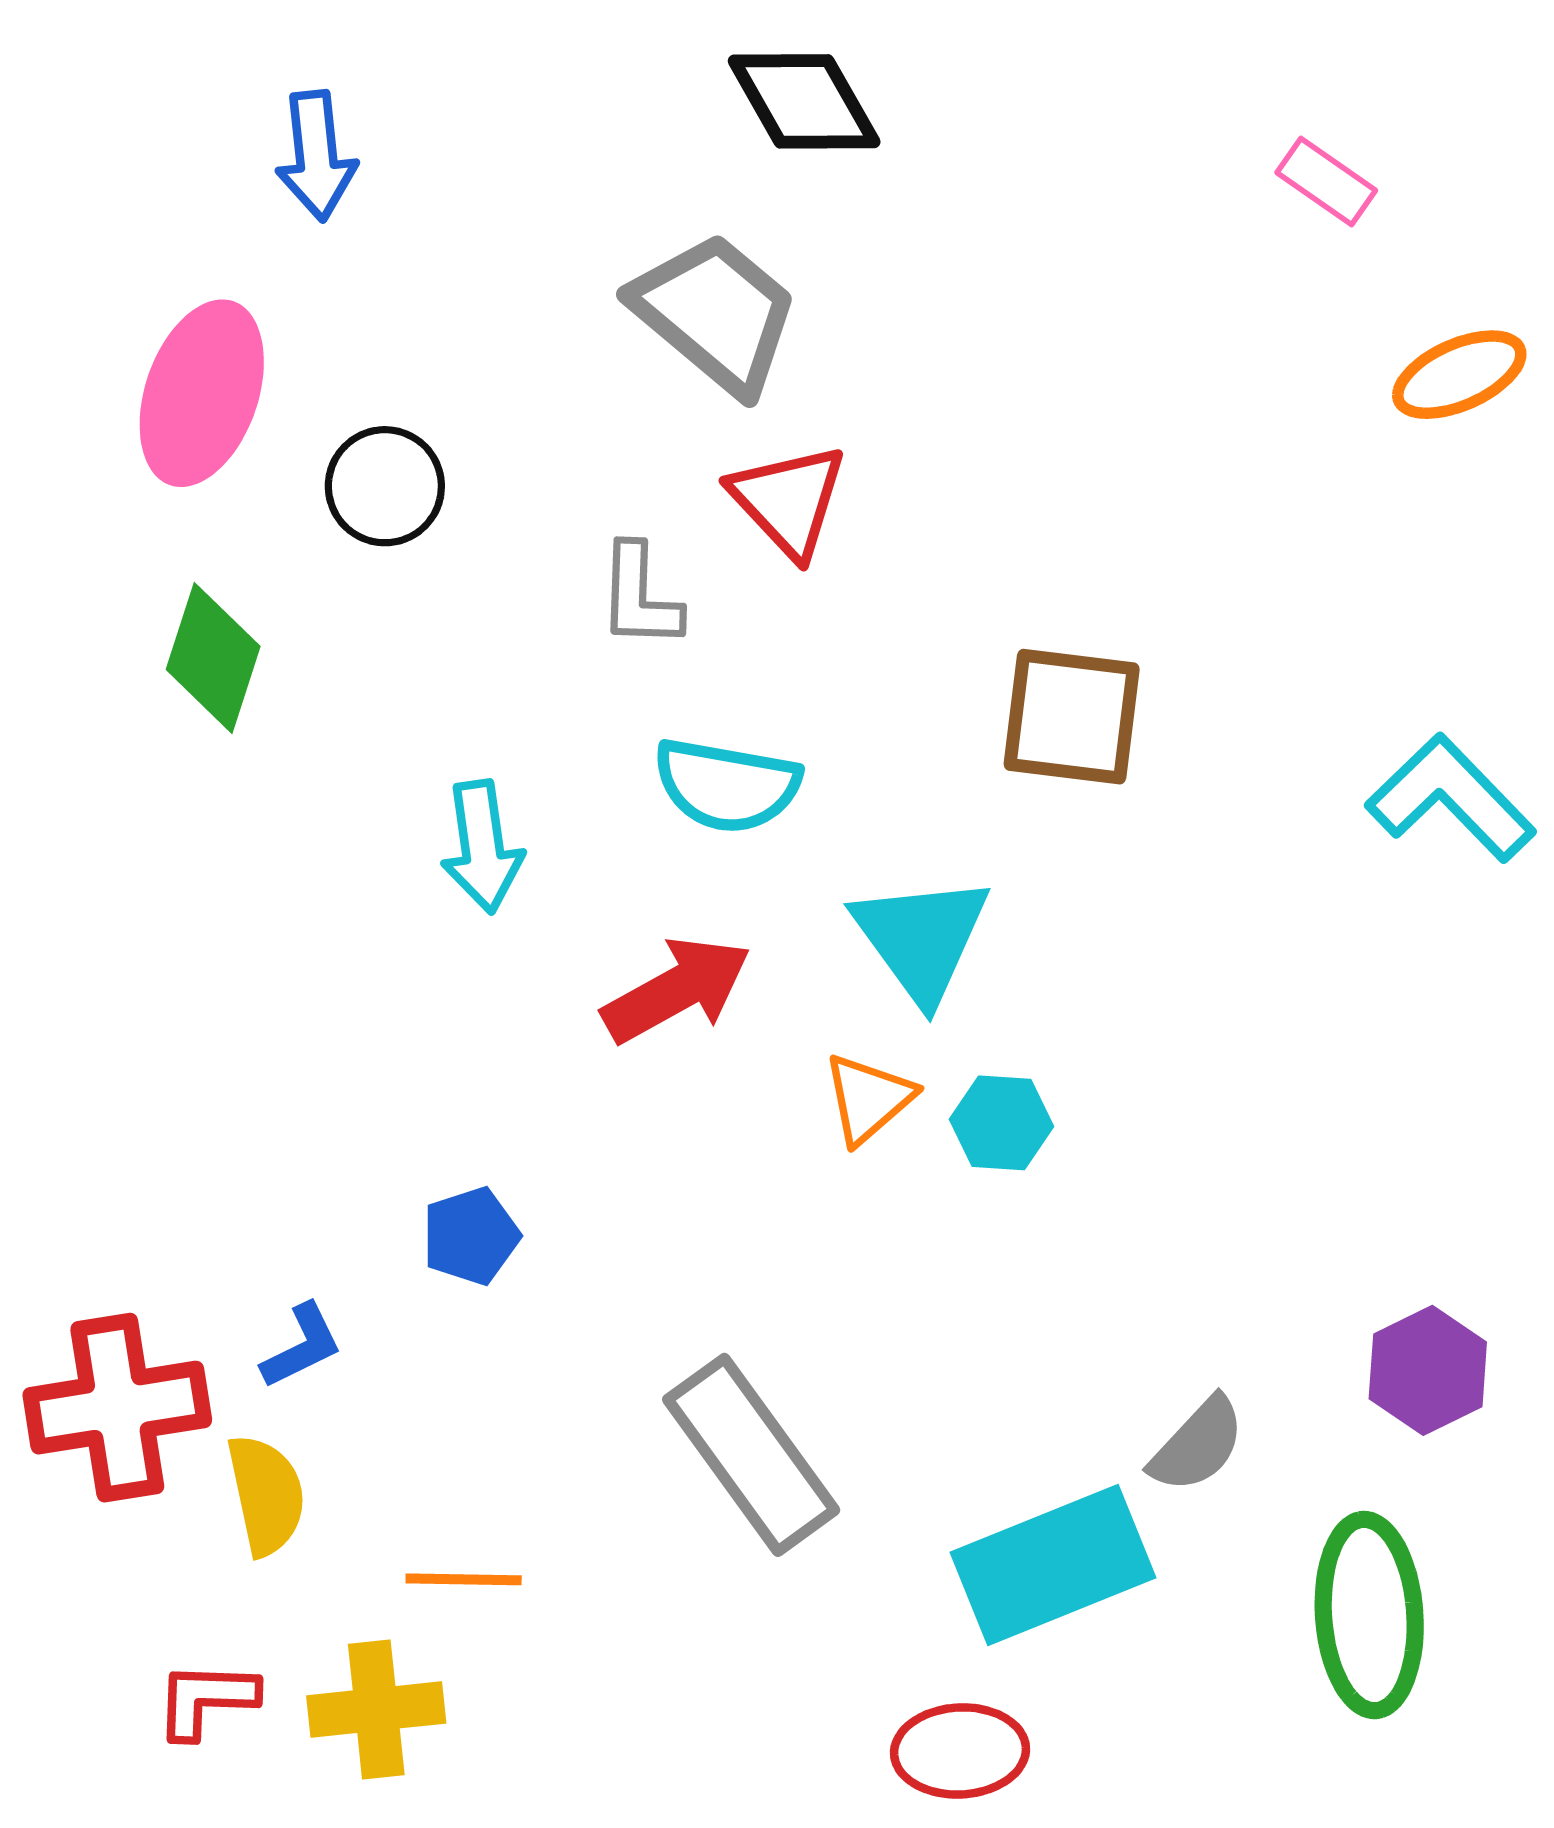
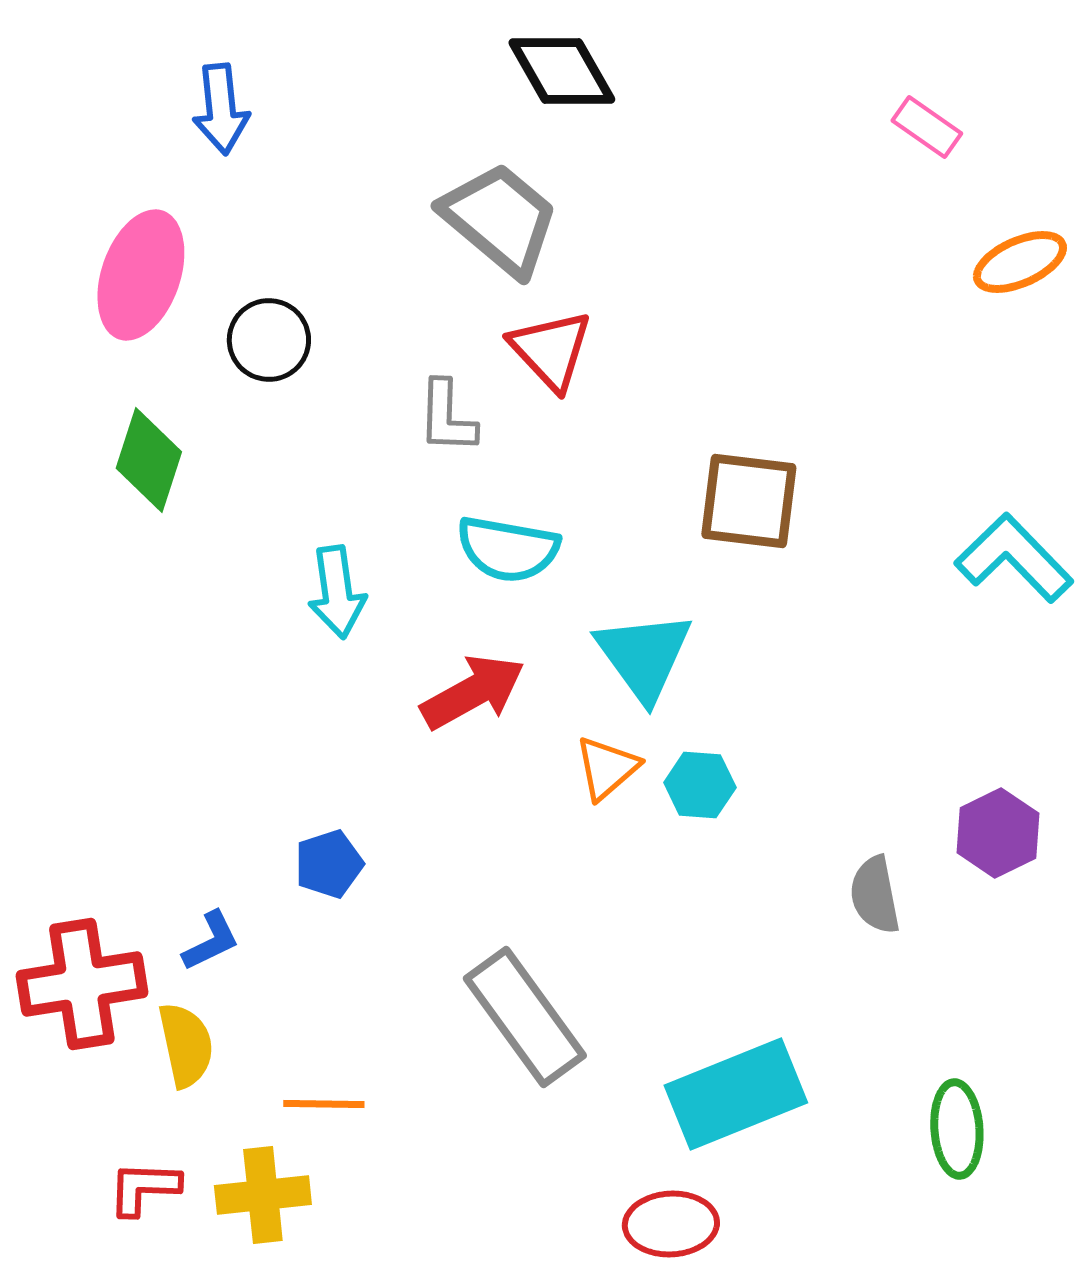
purple hexagon: (1428, 1370) -> (998, 833), moved
gray semicircle: (1197, 1445) -> (875, 895), moved, turned 126
green ellipse: (1369, 1615) -> (957, 1129), size x0.7

